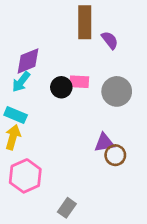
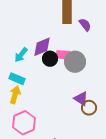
purple diamond: (28, 61) -> (42, 47), moved
gray circle: (117, 91) -> (75, 62), moved
purple triangle: (104, 143) -> (81, 99), turned 42

